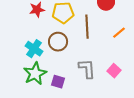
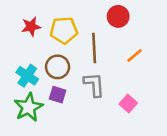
gray L-shape: (87, 69) -> (94, 85), moved
purple square: (58, 82) -> (58, 95), moved

